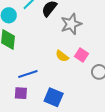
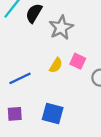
yellow semicircle: (62, 56) -> (56, 65), turned -88
blue line: (28, 74) -> (20, 78), moved

